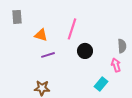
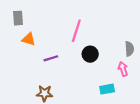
orange triangle: (41, 35) -> (29, 39), moved
cyan rectangle: (101, 84) -> (107, 89), turned 40

